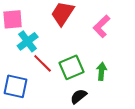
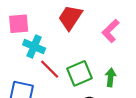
cyan cross: (28, 41) -> (34, 46), turned -30

